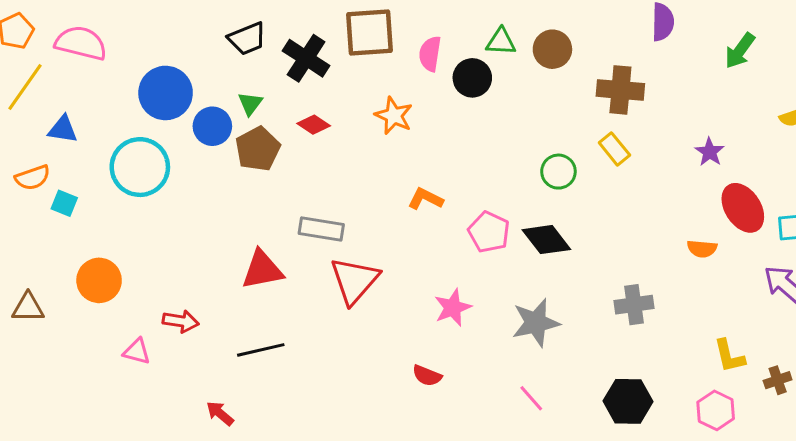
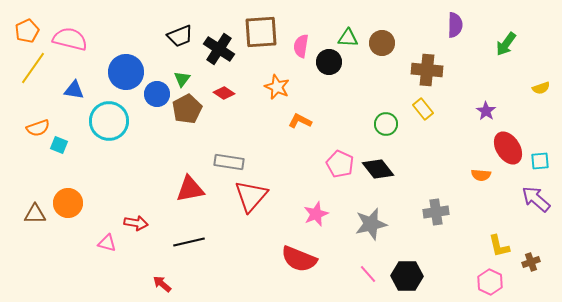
blue triangle: (63, 129) -> (74, 90), moved
orange L-shape: (425, 199) -> (300, 121), moved
orange circle: (99, 280) -> (68, 203), moved
red semicircle: (427, 376) -> (299, 259), size x1.8
black hexagon: (628, 401) -> (407, 276), moved

